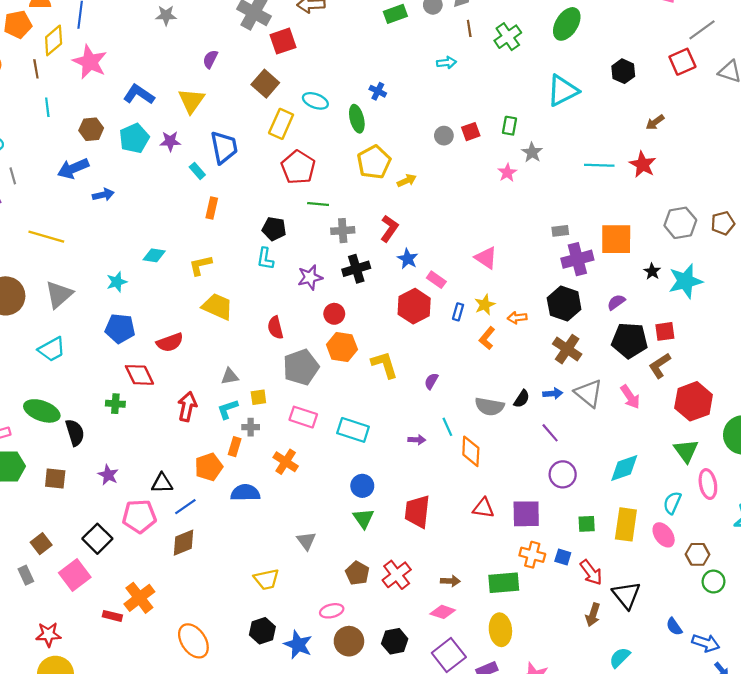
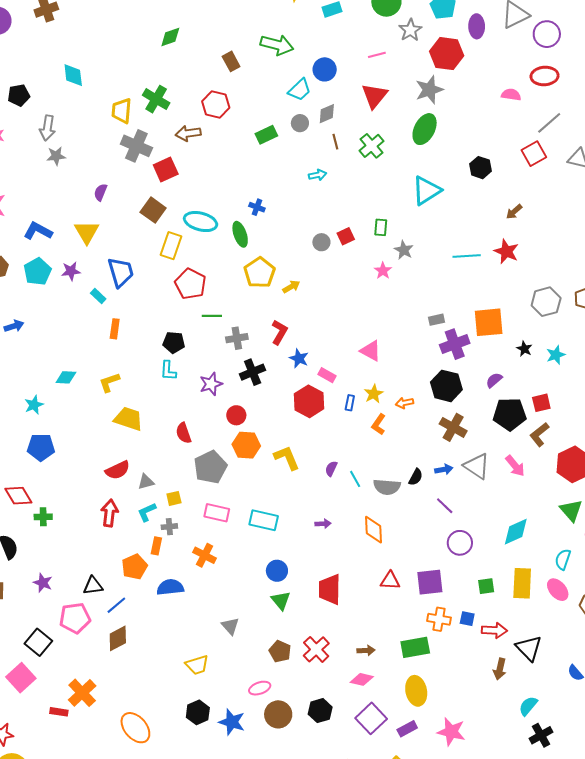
cyan ellipse: (315, 101) -> (201, 222), size x1.4
cyan star: (685, 281) -> (556, 355), size x0.6
red semicircle: (170, 342) -> (118, 470), moved
red diamond: (139, 375) -> (18, 496), moved
cyan line: (447, 427) -> (355, 479), moved
red arrow: (591, 572) -> (494, 630), turned -45

